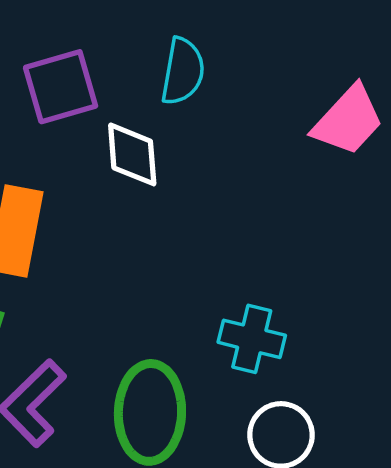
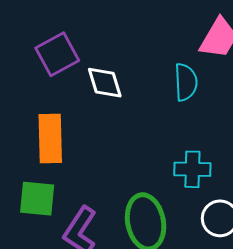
cyan semicircle: (183, 71) -> (186, 82), moved

